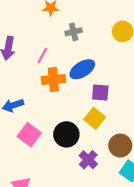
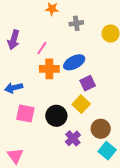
gray cross: (74, 32) -> (76, 23), moved
purple square: (100, 93) -> (88, 83), turned -35
pink square: (29, 135) -> (25, 113), turned -30

